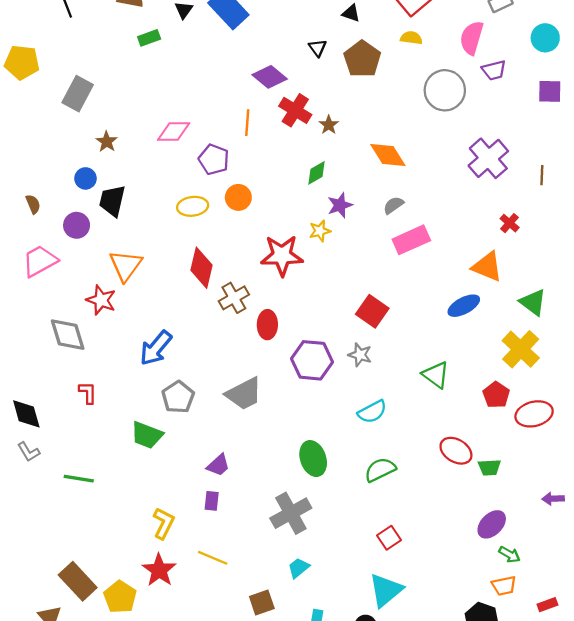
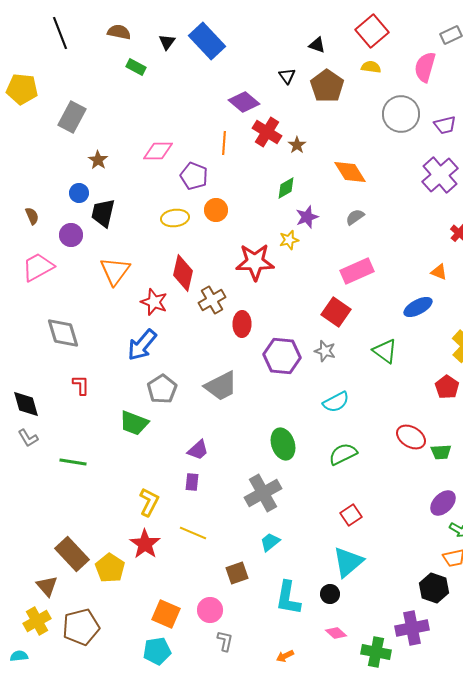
green rectangle: (149, 38) -> (136, 67), turned 48
purple trapezoid: (494, 70) -> (445, 125), moved
pink rectangle: (411, 240) -> (357, 271), moved
orange triangle: (487, 267) -> (439, 272), size x0.6
red star: (101, 300) -> (154, 302), moved
green triangle: (436, 375) -> (385, 351), moved

